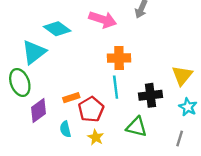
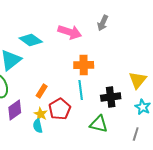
orange rectangle: (71, 98) -> (42, 91), moved, turned -40
yellow star: (96, 137) -> (41, 114), moved

